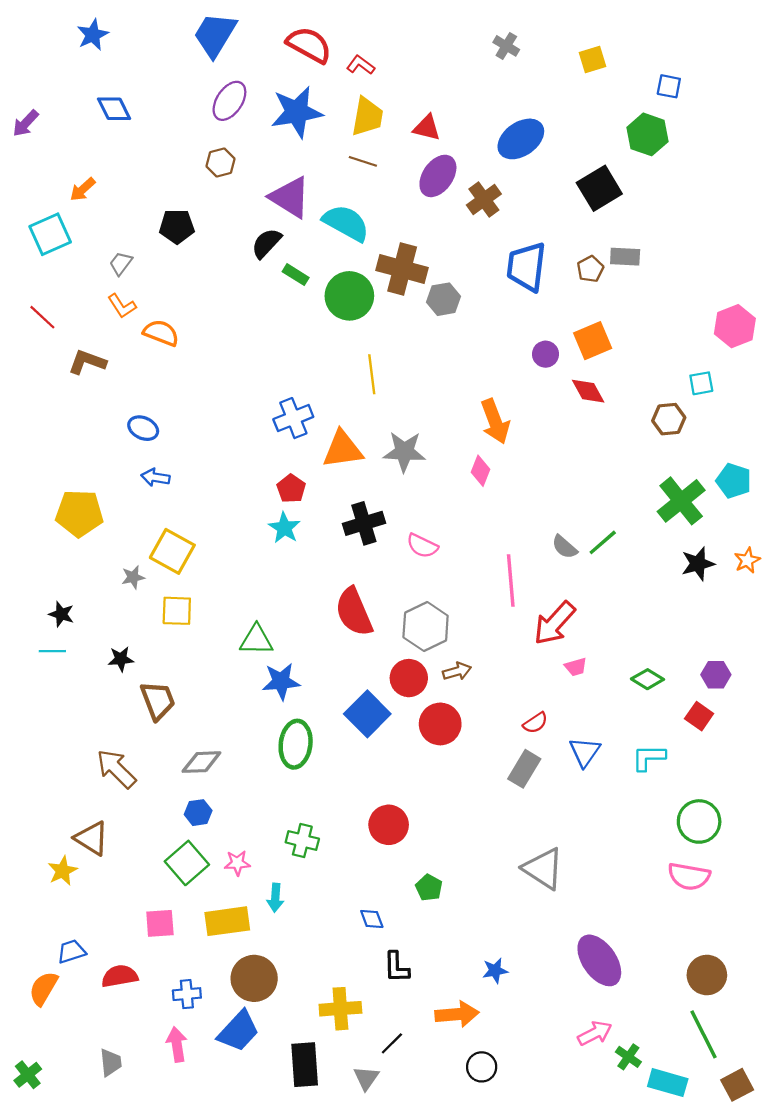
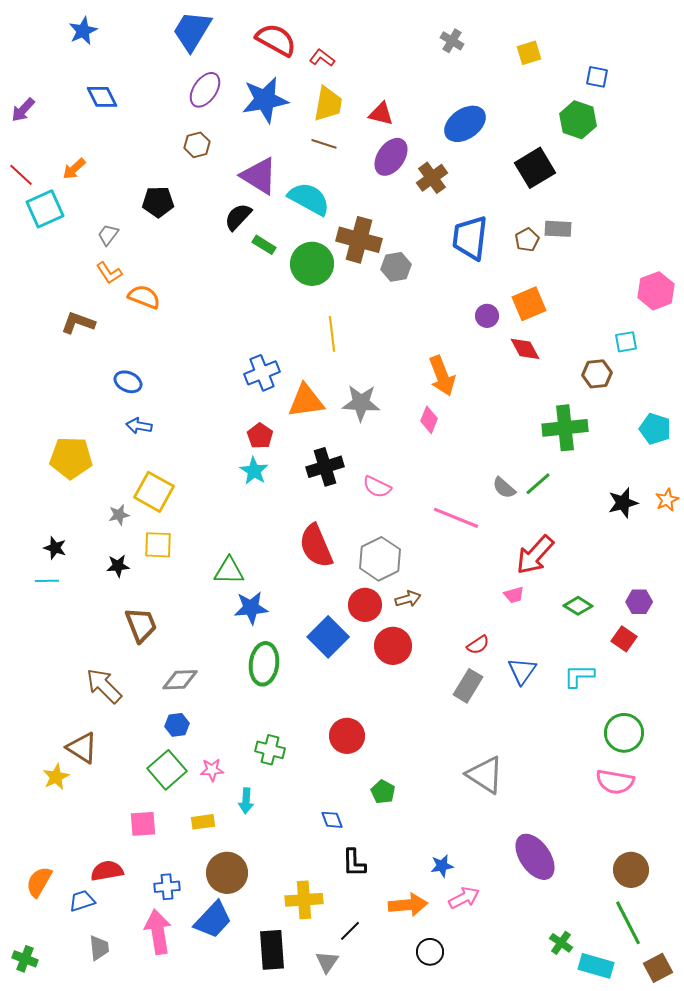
red line: (42, 317) -> (21, 175), moved
green cross: (681, 501) -> (565, 428), moved, turned 33
pink line: (511, 581) -> (456, 518), turned -63
red arrow: (554, 623) -> (535, 555), moved
black star: (121, 659) -> (118, 566), moved
yellow rectangle: (227, 921) -> (203, 822), size x0.6
blue trapezoid: (71, 951) -> (82, 901), moved
pink arrow: (595, 1033) -> (464, 898), moved
pink arrow: (177, 1044) -> (158, 932), size x1.4
green cross: (28, 1075) -> (25, 959), turned -30

